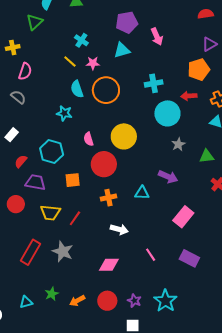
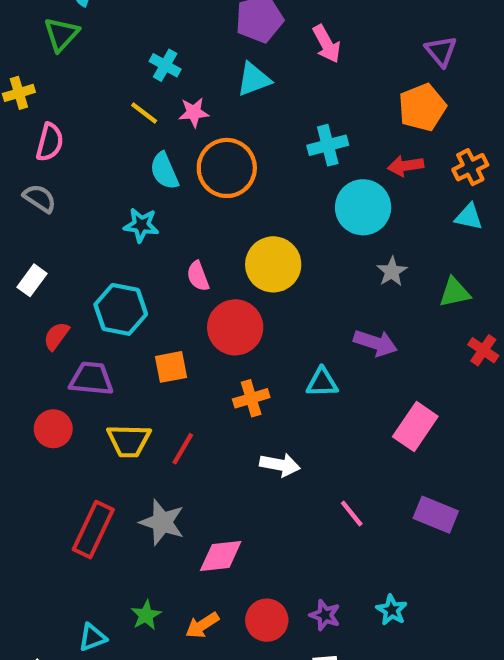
purple triangle: (209, 44) -> (441, 51), turned -35
pink diamond: (109, 265) -> (221, 556), moved
cyan star: (165, 301) -> (392, 610), size x0.6

